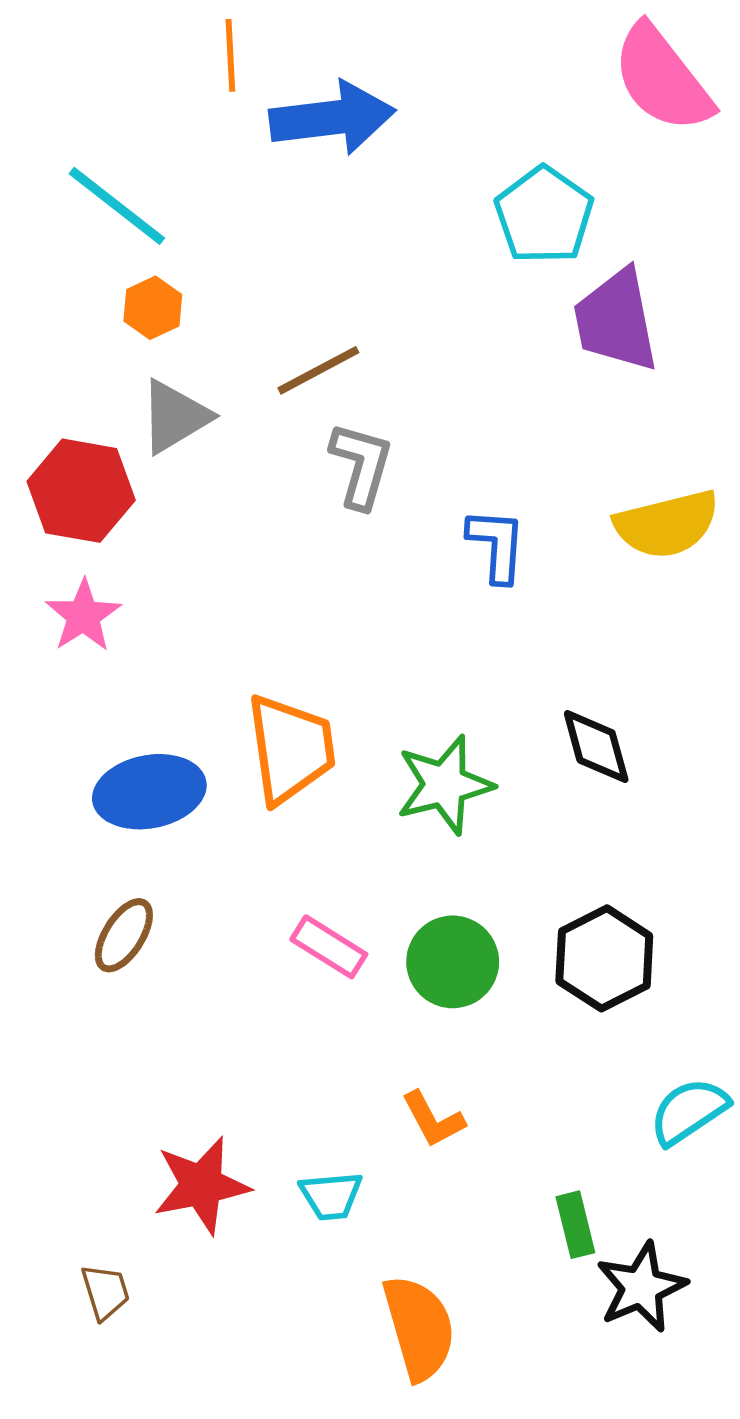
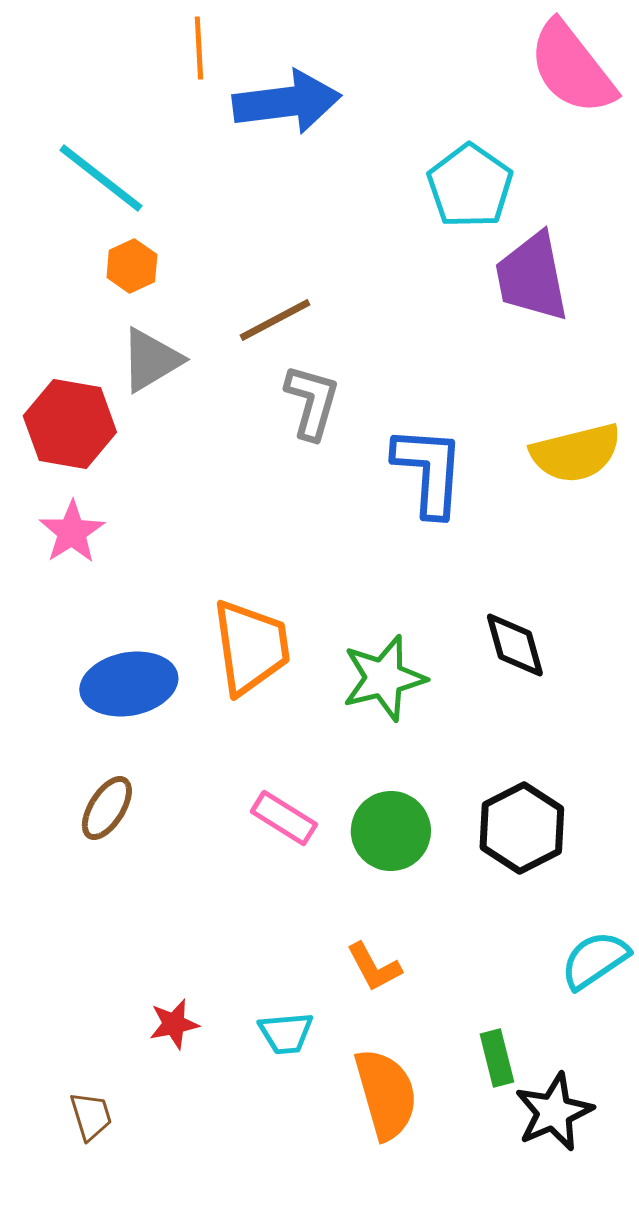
blue L-shape: (497, 545) -> (429, 471), size x1.4
red star: (201, 1185) -> (174, 1024), size x0.6
orange semicircle: (419, 1328) -> (386, 1094), moved

